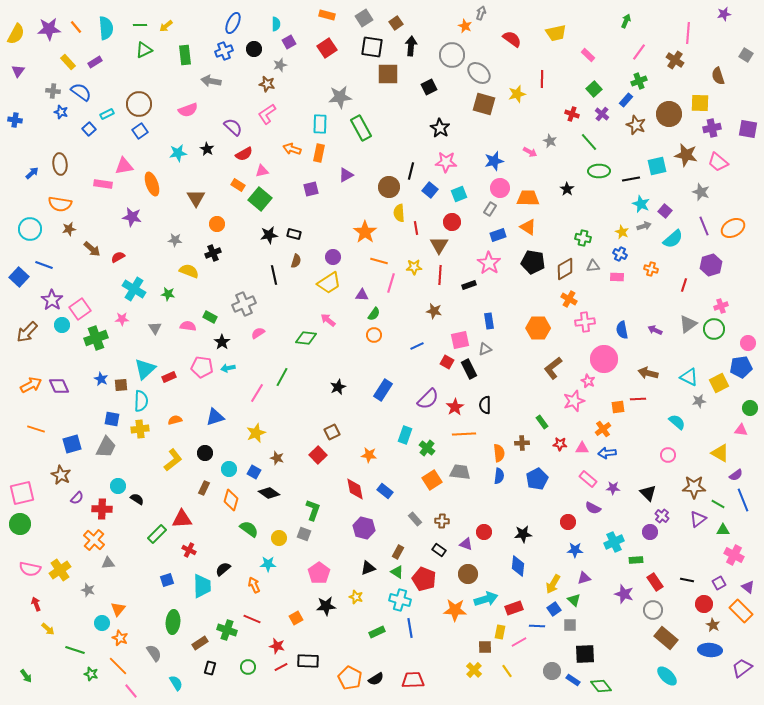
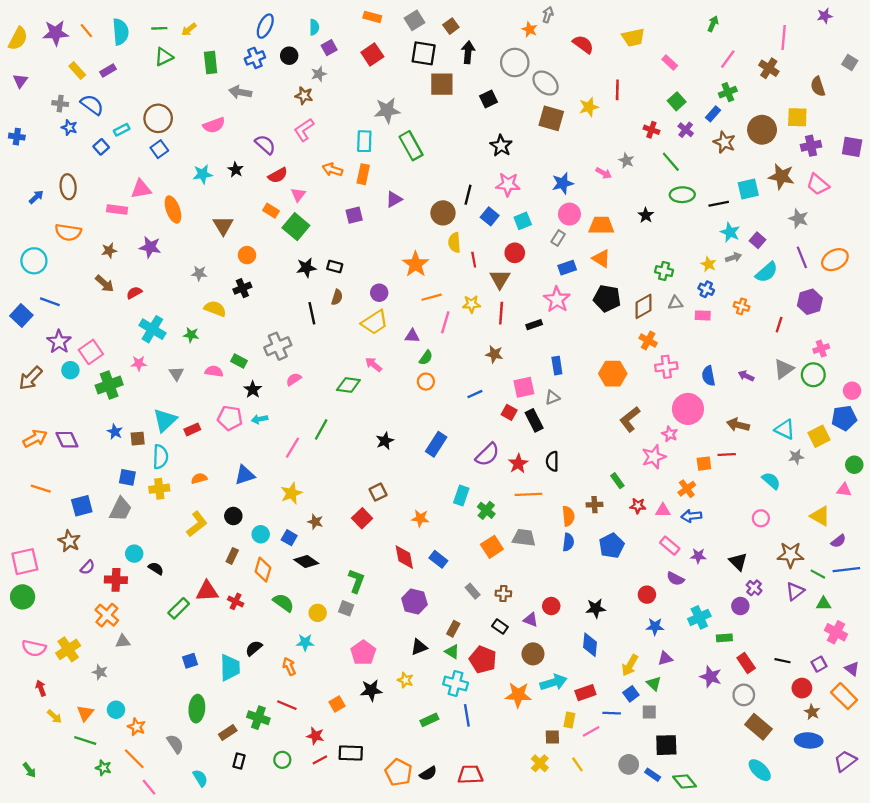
pink triangle: (262, 171) -> (298, 195), turned -40
brown star: (69, 229) -> (109, 251), moved
orange line: (379, 261) -> (432, 297), turned -30
blue line: (743, 500) -> (846, 570), turned -75
red cross: (189, 550) -> (236, 601), moved
orange triangle: (118, 609) -> (85, 713), moved

